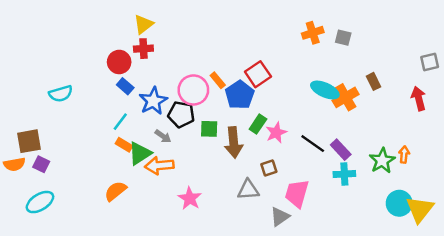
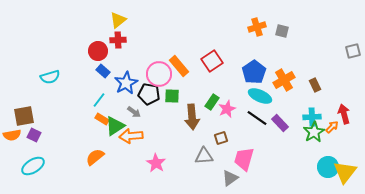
orange rectangle: (218, 80) -> (179, 66), size x1.5
brown rectangle: (374, 81) -> (315, 85), moved
cyan ellipse: (325, 90) -> (260, 96), moved
blue pentagon: (240, 95) -> (254, 72), moved
red arrow: (419, 99) -> (344, 114), moved
green square: (209, 129) -> (172, 96), moved
orange arrow: (404, 155) -> (332, 127), turned 40
cyan cross: (344, 174) -> (312, 117), moved

